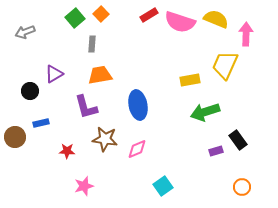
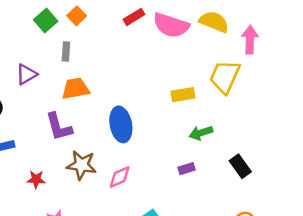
purple triangle: (54, 74) -> (27, 74), moved
green arrow: (205, 112) -> (201, 133), size x0.7
purple rectangle: (216, 151) -> (187, 169), moved

